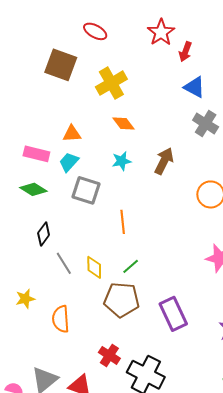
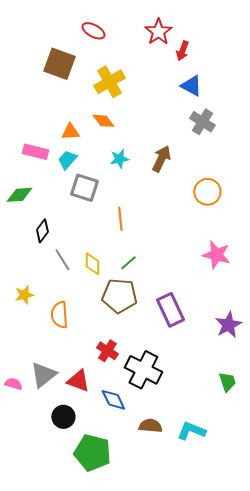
orange diamond: (124, 124) -> (103, 121), moved
green diamond: (33, 189) -> (19, 195), moved, turned -36

